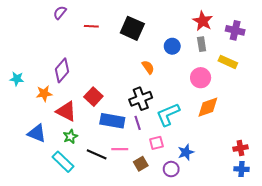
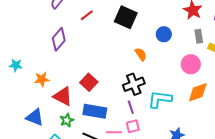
red line: (91, 26) -> (87, 15), turned -40
gray rectangle: (202, 44) -> (199, 36), moved
purple diamond: (62, 70) -> (59, 39), moved
cyan L-shape: (168, 114) -> (160, 99), turned 30
blue rectangle: (112, 121) -> (95, 111), moved
pink square: (156, 143) -> (133, 126), moved

